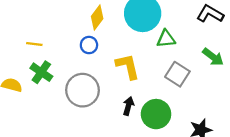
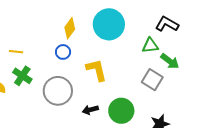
green triangle: (166, 39) -> (150, 46), moved
gray square: (177, 74) -> (152, 80), moved
black arrow: (128, 106) -> (90, 110), moved, turned -119

